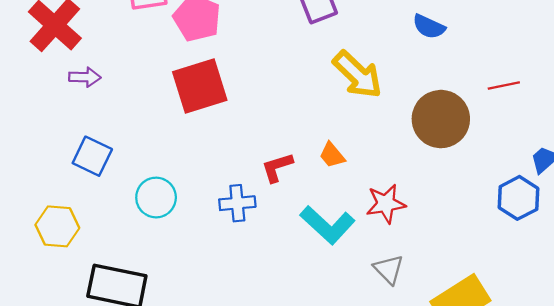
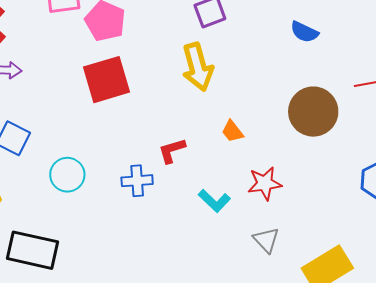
yellow arrow: (357, 75) -> (198, 67), moved, turned 30
orange trapezoid: (332, 155) -> (232, 131), moved
cyan L-shape: (328, 225) -> (214, 201), size x0.7

